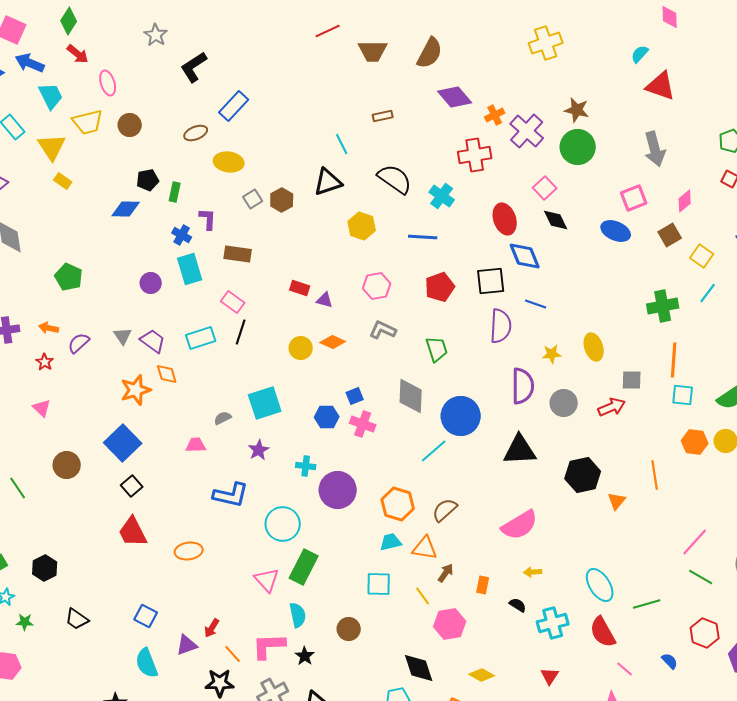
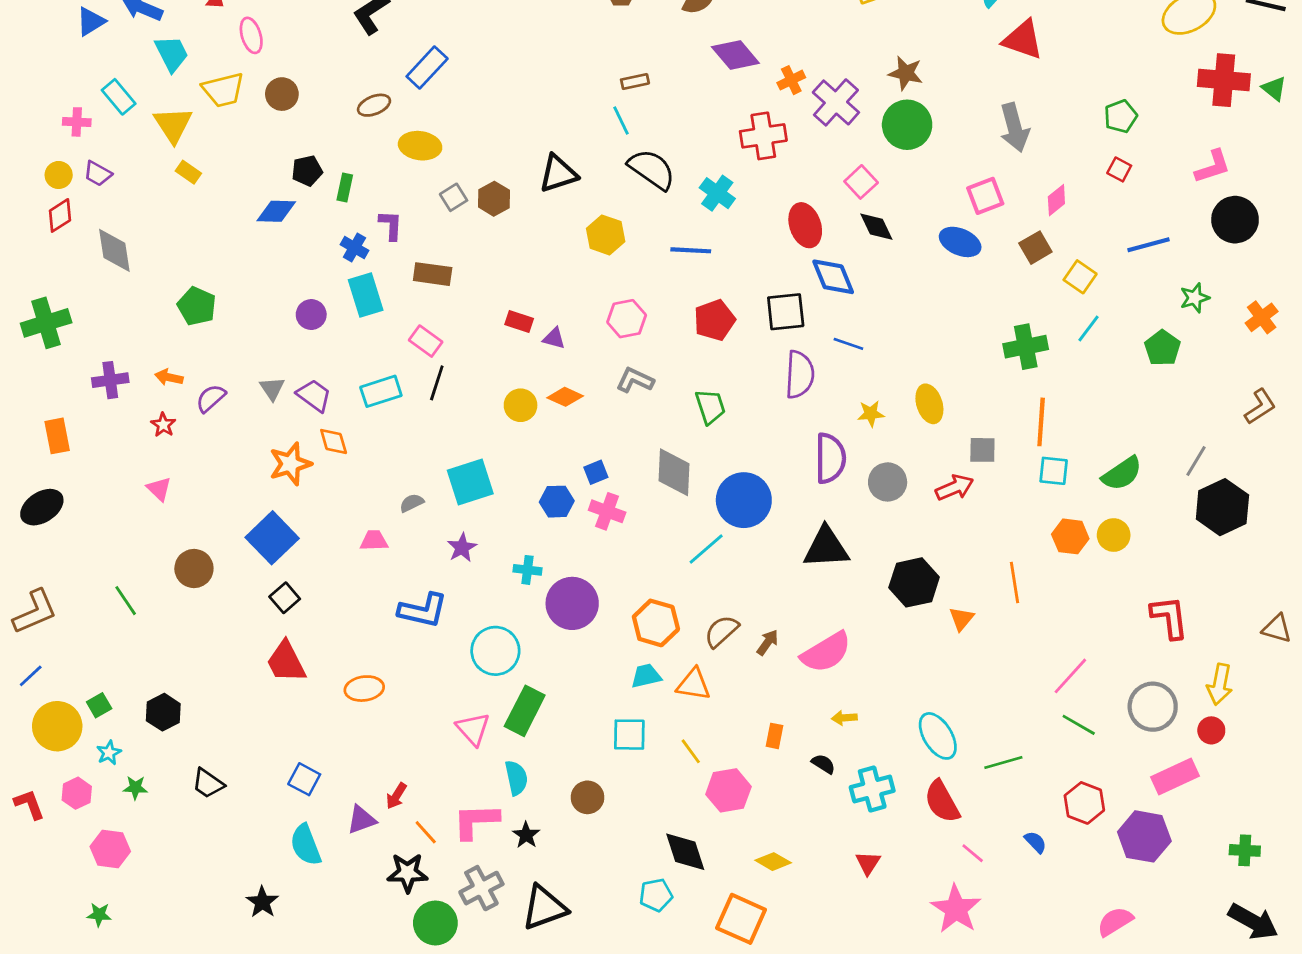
cyan line: (342, 144) -> (621, 121), moved
brown arrow: (446, 573) -> (768, 642), moved

